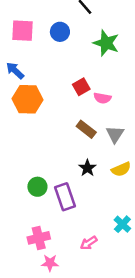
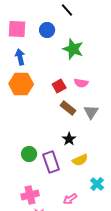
green star: (106, 43) -> (73, 49), moved
blue arrow: (15, 71) -> (20, 57), moved, turned 35
red square: (81, 87) -> (59, 86), moved
yellow semicircle: (121, 169) -> (80, 160), moved

